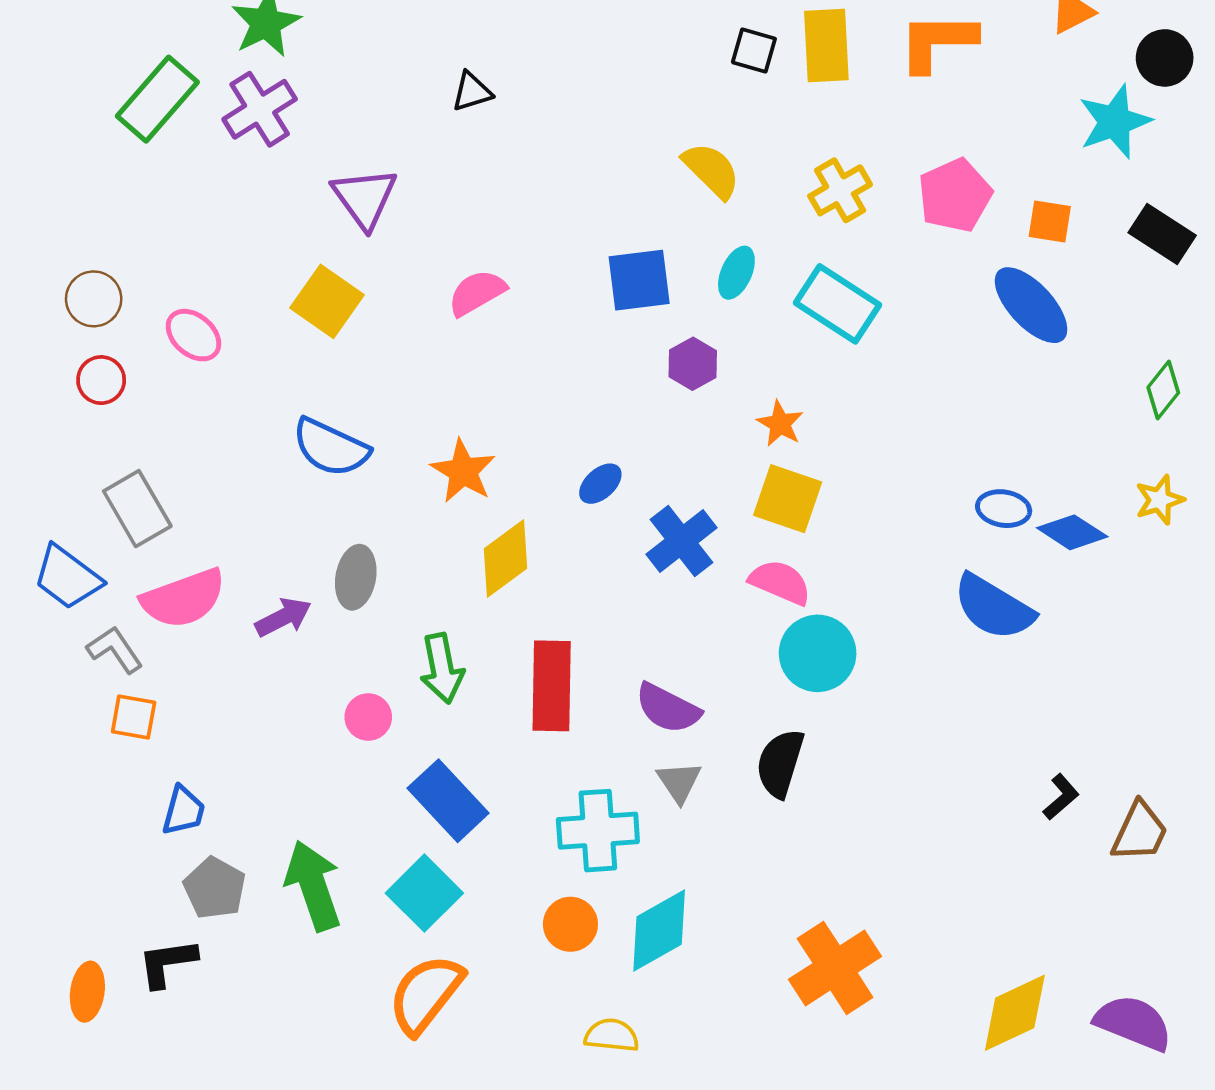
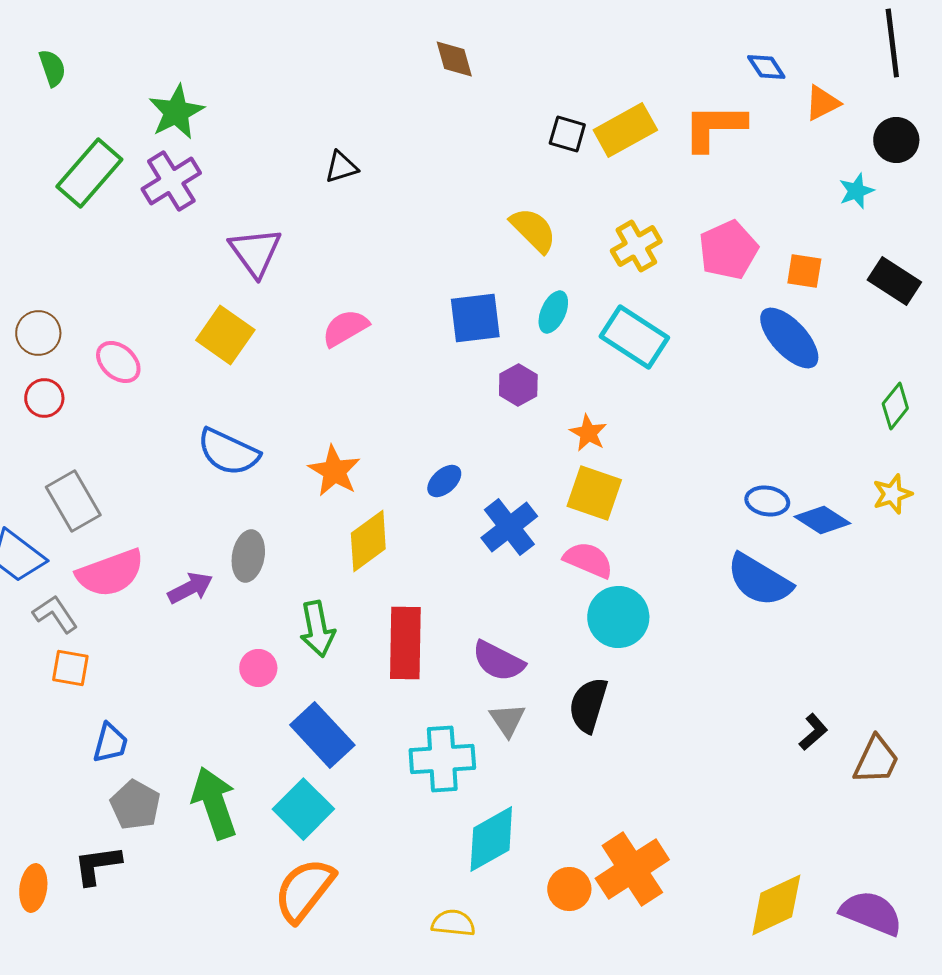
yellow rectangle: (826, 45) -> (625, 130), turned 64
cyan star: (1115, 122) -> (856, 191), size x0.6
orange circle: (570, 924) -> (569, 889), moved

